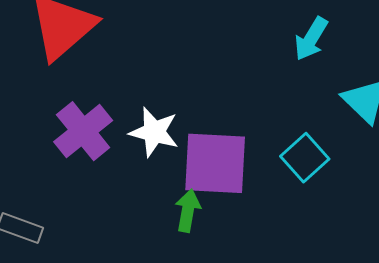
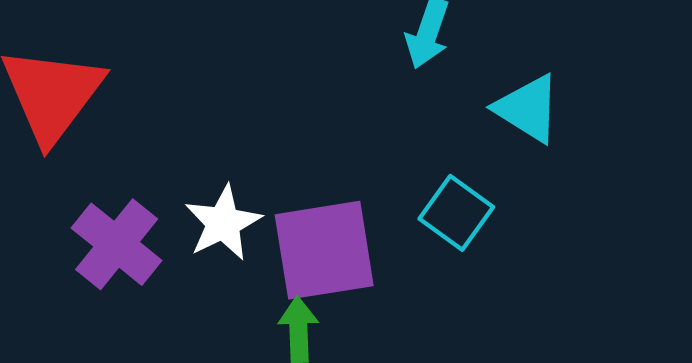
white star: (154, 132) -> (223, 223), turned -30

